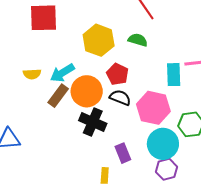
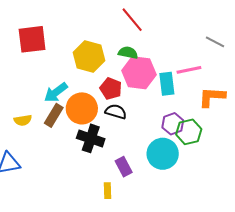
yellow semicircle: (32, 74) -> (23, 120), moved
pink hexagon: (153, 108) -> (139, 73), moved
purple hexagon: (167, 169) -> (173, 124), moved

